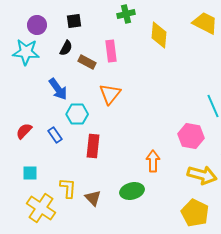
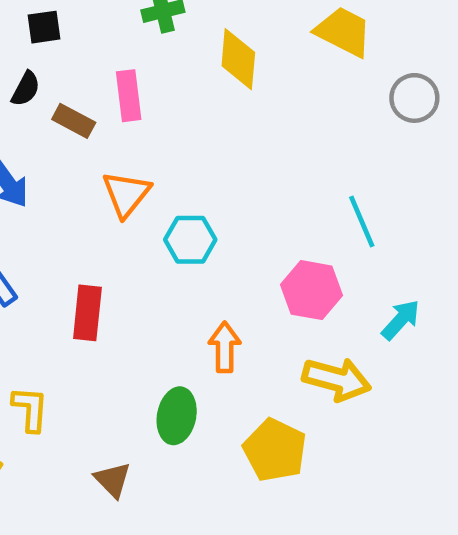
cyan hexagon: (77, 114) -> (190, 240), moved
green ellipse: (132, 191) -> (177, 416), turned -65
brown triangle: (93, 198) -> (113, 480), moved
yellow pentagon: (195, 213) -> (275, 450), moved

